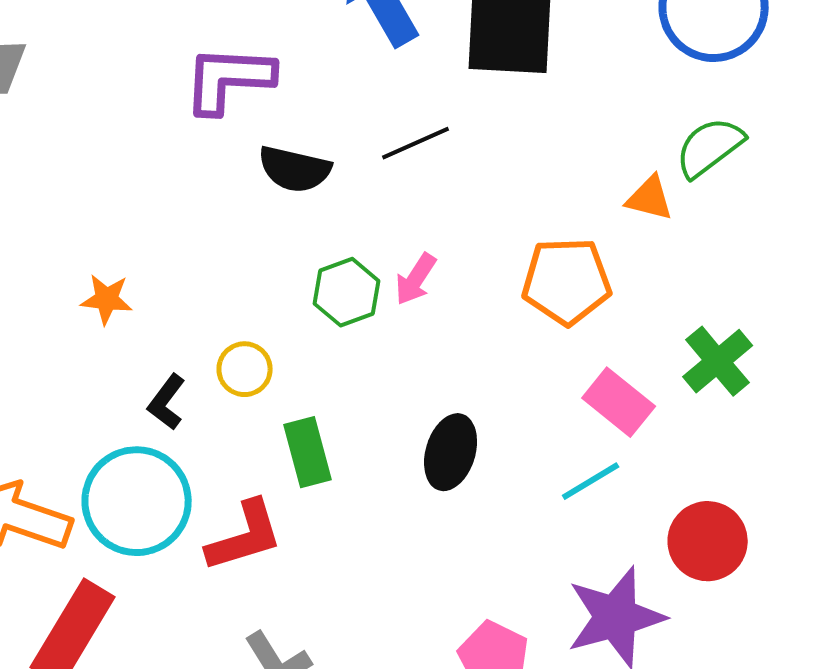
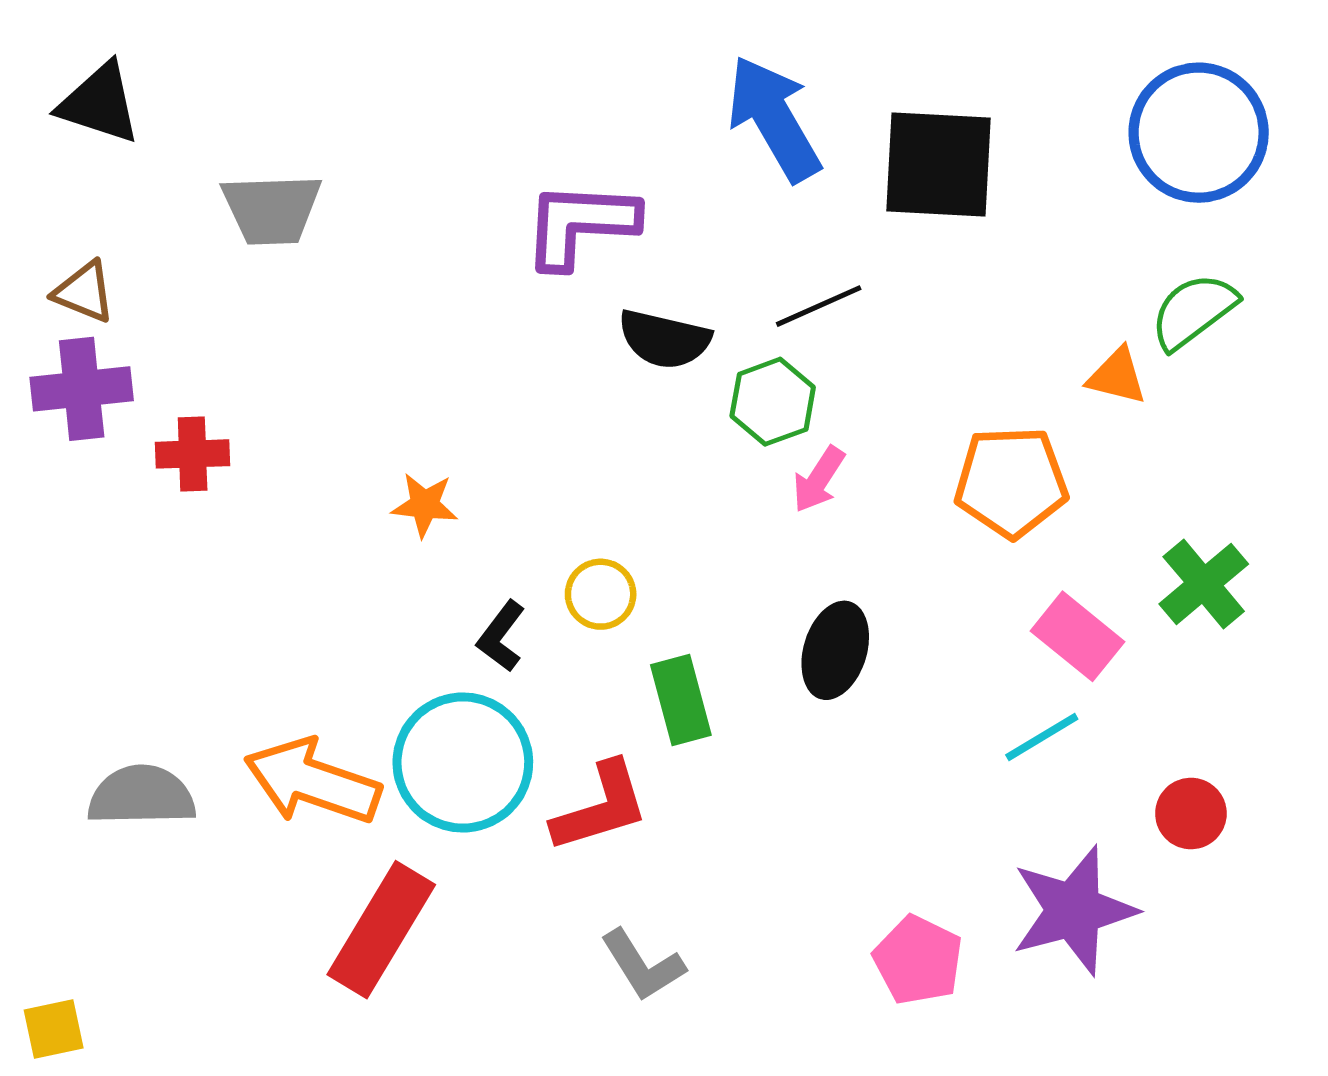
green hexagon: (347, 292) -> (773, 402), moved
black ellipse: (451, 452) -> (835, 650), moved
red circle: (708, 541) -> (1191, 814), size x0.7

